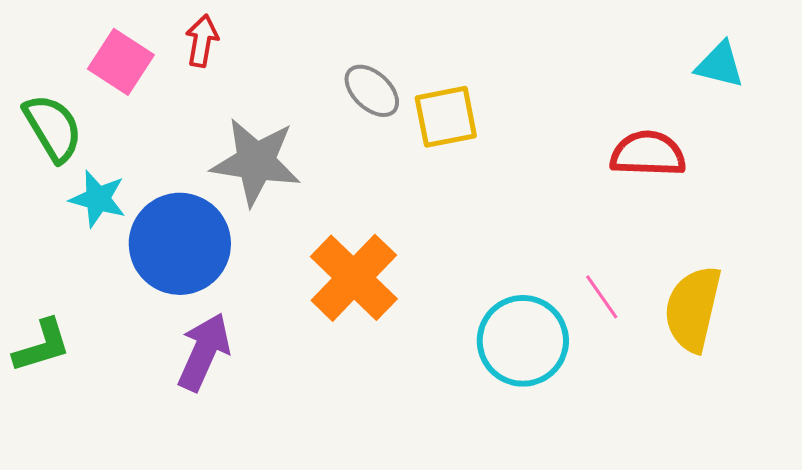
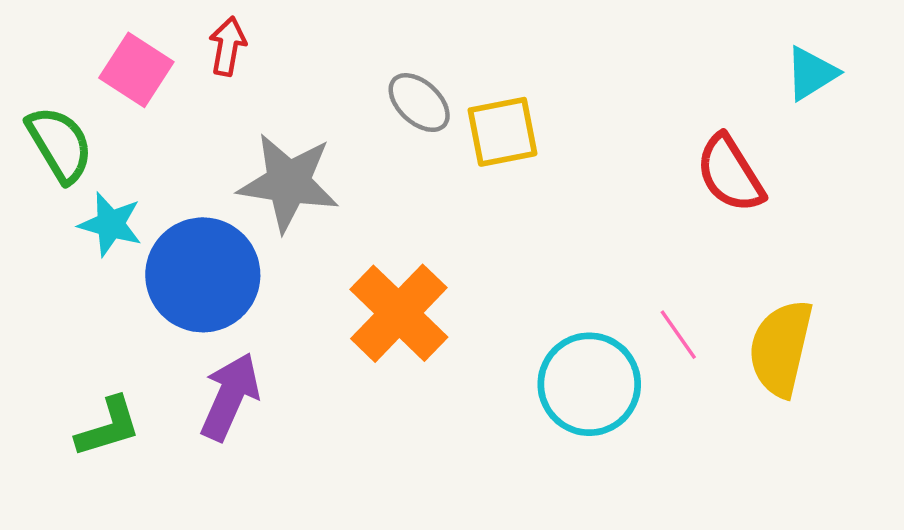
cyan triangle: (720, 65) -> (811, 73), turned -46
red semicircle: (648, 154) -> (730, 174), turned -124
green L-shape: (42, 346) -> (108, 427), moved

